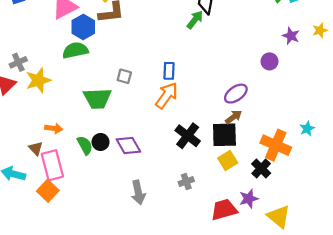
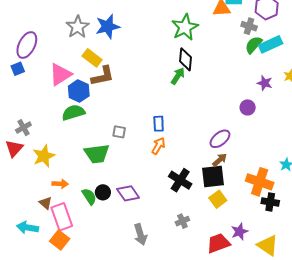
yellow star: (38, 80) -> (44, 156), moved
orange arrow: (167, 95) -> (158, 146), size x0.7
black cross: (261, 169) -> (270, 202), moved, turned -30

